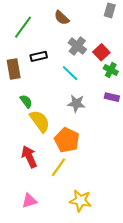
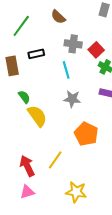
gray cross: (77, 46) -> (73, 44), turned -30
cyan line: (70, 73) -> (66, 70), turned 30
orange pentagon: (67, 140) -> (86, 134), moved
red arrow: (29, 157) -> (27, 166), moved

